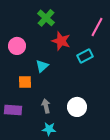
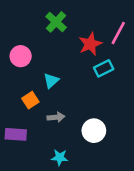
red star: (61, 41) -> (90, 44), moved, turned 30
orange square: (25, 82) -> (30, 100), turned -32
gray arrow: (46, 106) -> (56, 117), moved, turned 96

